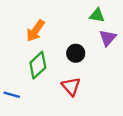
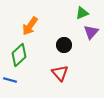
green triangle: (97, 15) -> (82, 13), turned -32
green diamond: (38, 65) -> (19, 55), moved

